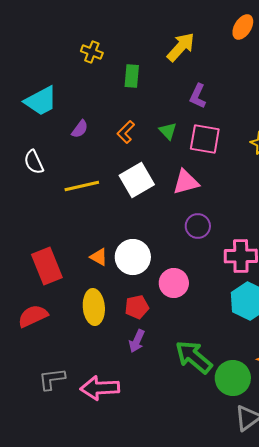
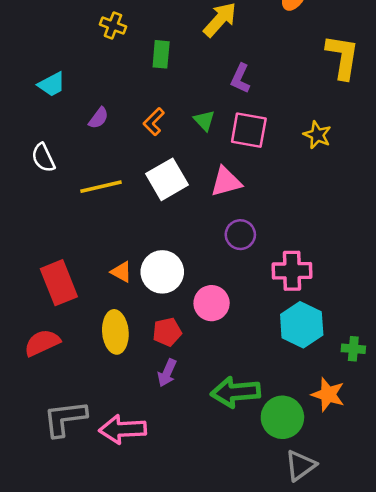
cyan trapezoid: (41, 101) -> (52, 84), size x0.7
green arrow: (194, 357) -> (236, 392), turned -45
gray L-shape: (52, 379) -> (65, 418), size x1.4

